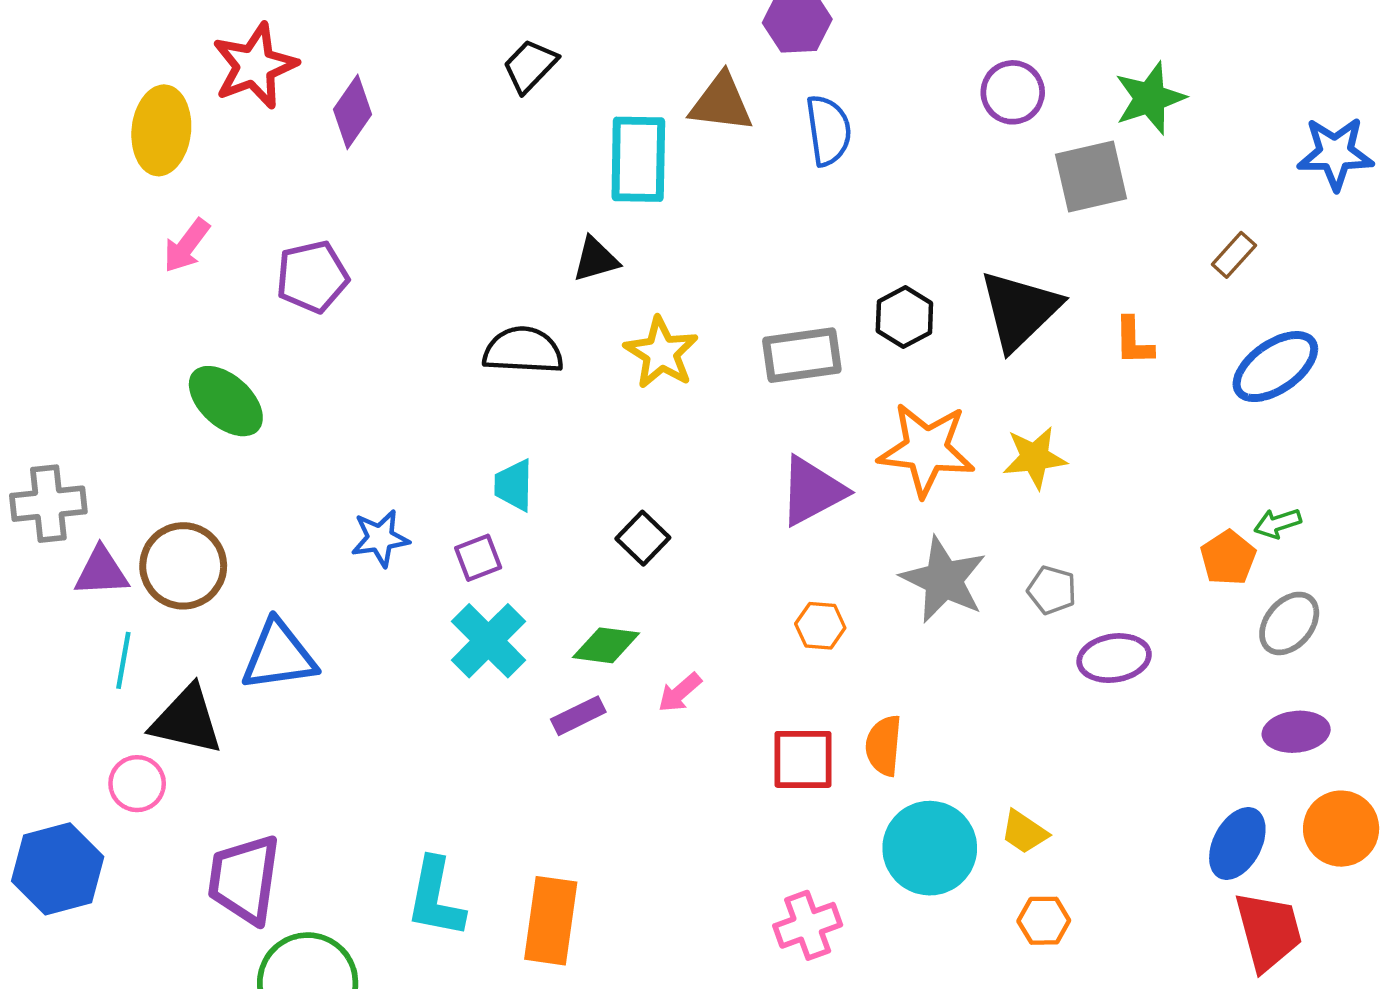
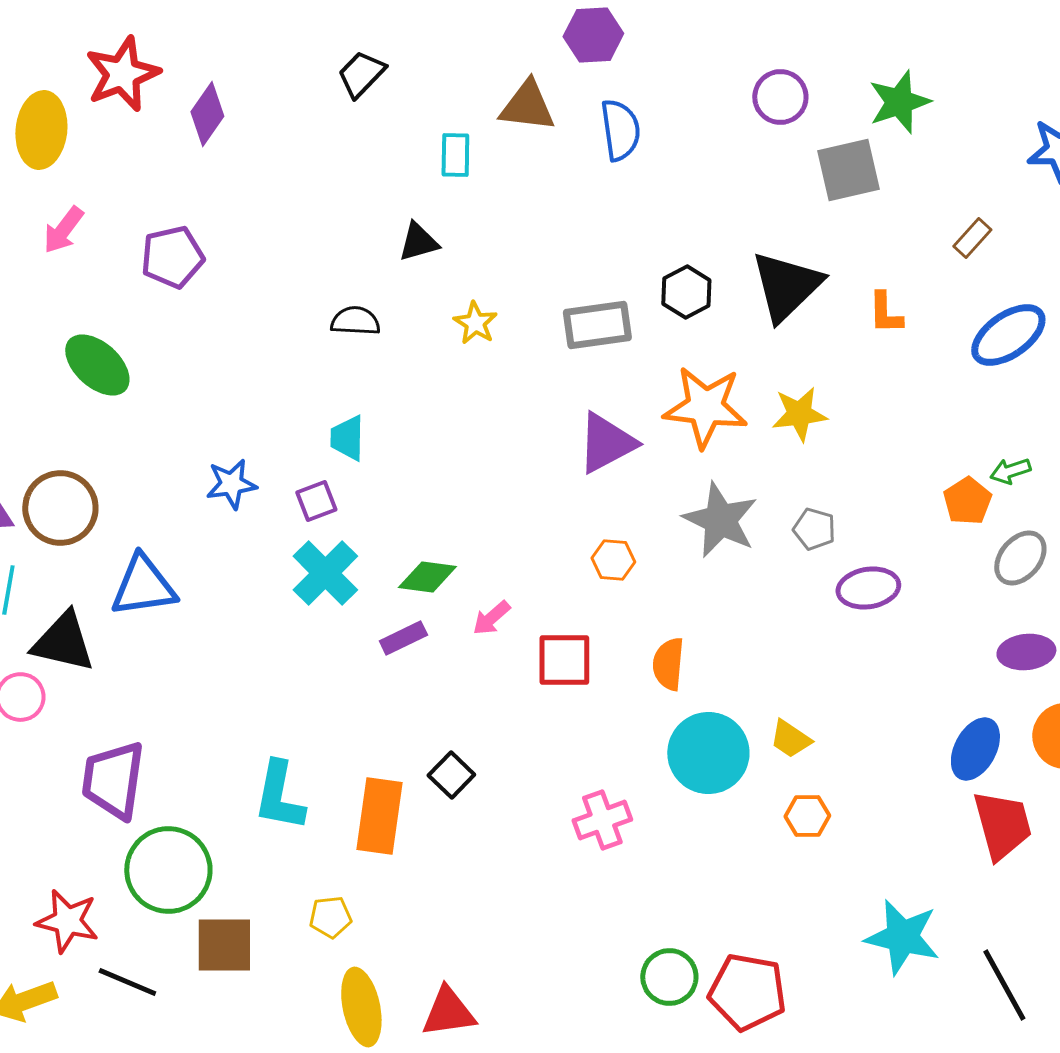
cyan rectangle: (638, 159) -> (455, 155), size x0.6
black semicircle: (523, 350) -> (355, 321), size x0.7
yellow star: (661, 353) -> (475, 323), size x0.7
black square: (643, 538) -> (451, 775), moved
red square: (803, 759) -> (564, 660), moved

